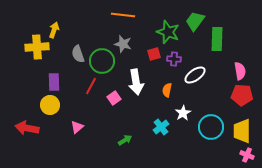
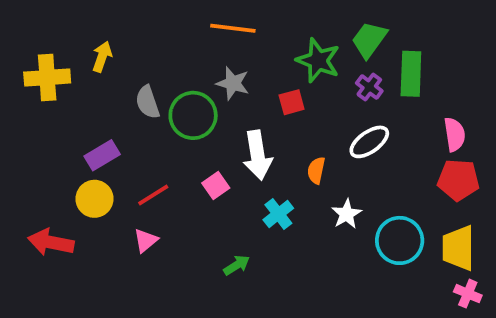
yellow cross: (37, 47) -> (47, 78), moved
purple cross: (174, 59) -> (369, 87), moved, turned 32
purple rectangle: (54, 82) -> (102, 155), turned 60
red line: (91, 86) -> (153, 195), moved, turned 30
cyan cross: (161, 127) -> (278, 214), moved

